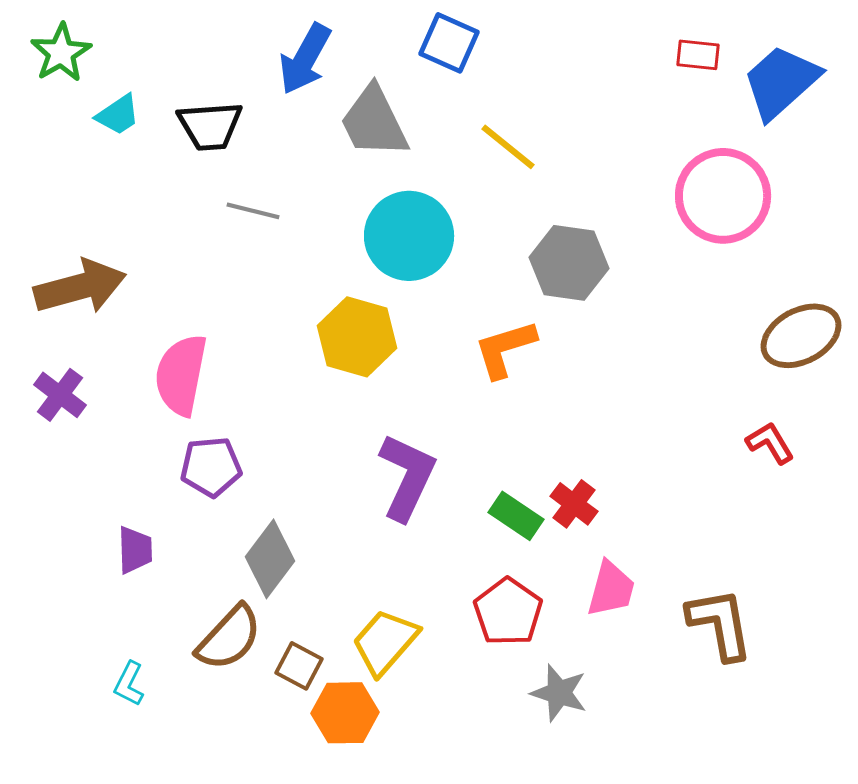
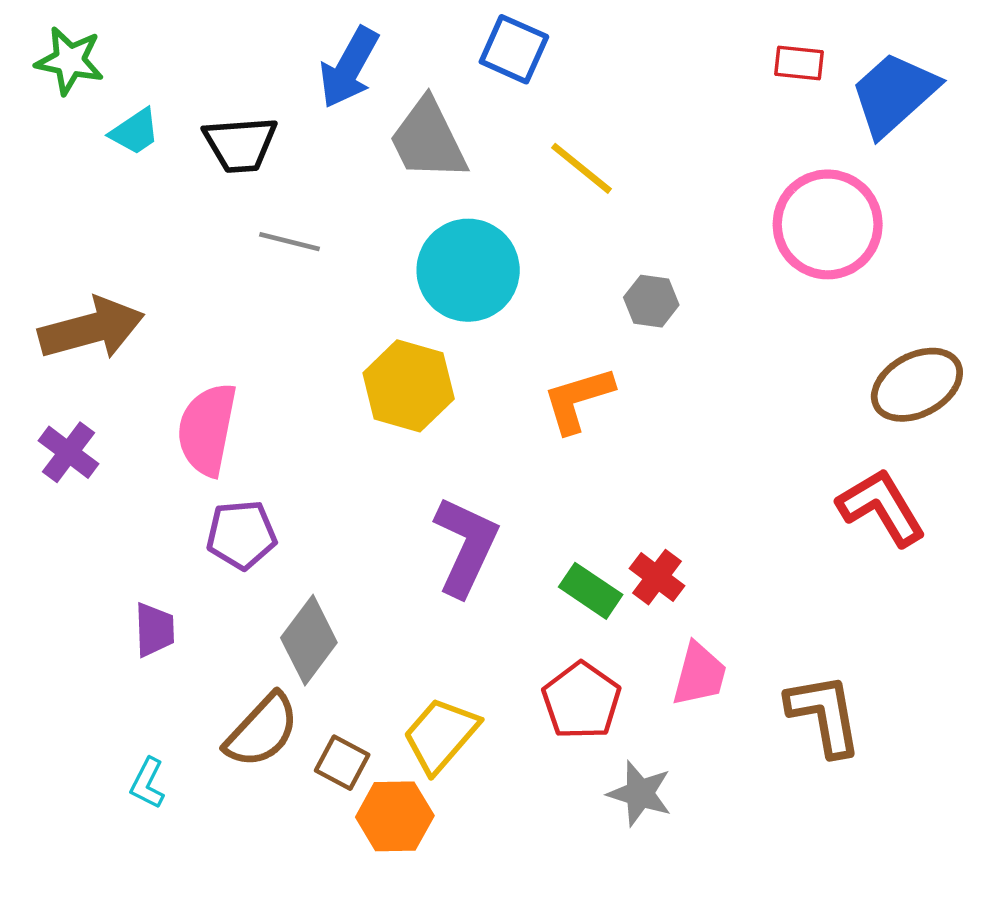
green star: (61, 53) -> (70, 61), turned -30
gray hexagon: (569, 263) -> (651, 301), size x0.6
red L-shape: (770, 443) -> (881, 507), size x1.6

